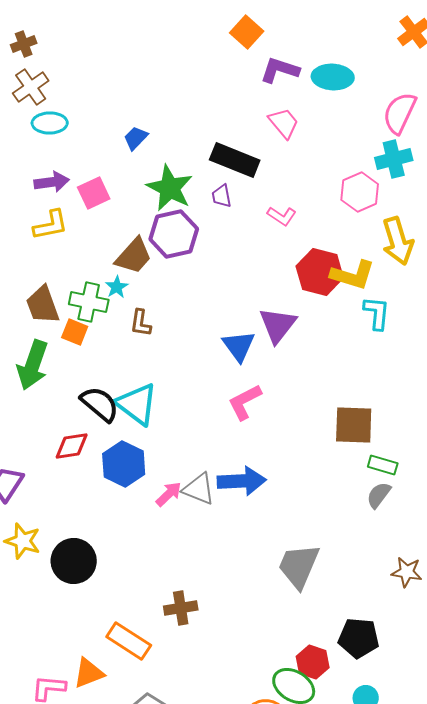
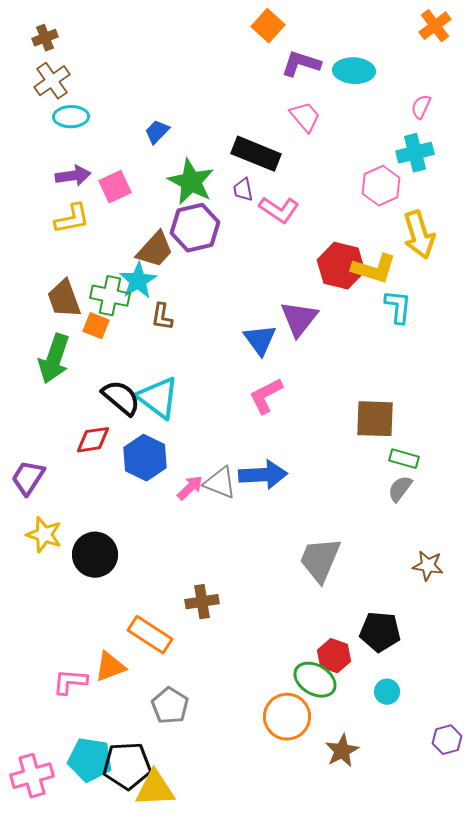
pink semicircle: (400, 113) -> (421, 107), size x0.6
pink L-shape: (282, 216) -> (279, 210), moved, size x1.4
cyan star: (117, 287) -> (138, 281), size x1.6

